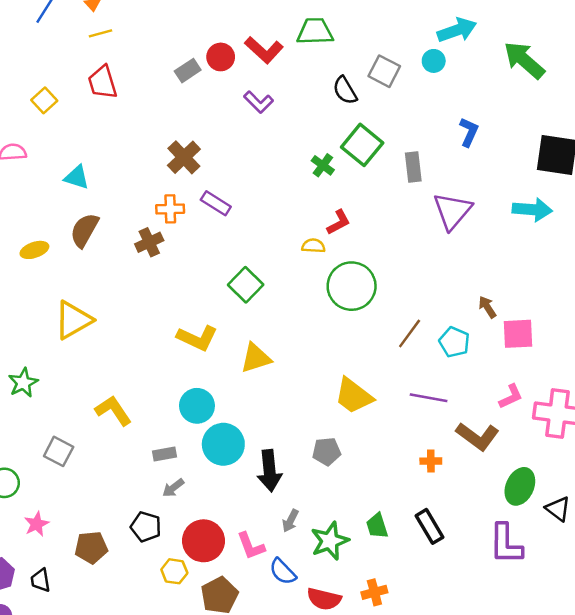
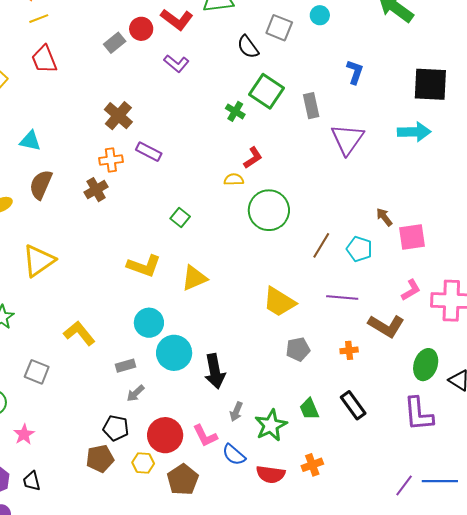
green square: (246, 285) -> (180, 217), size x0.7
gray pentagon: (327, 451) -> (298, 349), moved
brown pentagon: (91, 547) -> (100, 459), moved

